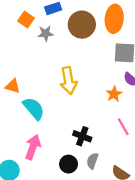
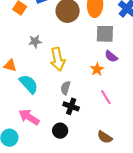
gray star: (46, 33) -> (35, 41), moved
pink arrow: (33, 147) -> (29, 117), turned -75
gray semicircle: (92, 161) -> (65, 88), moved

